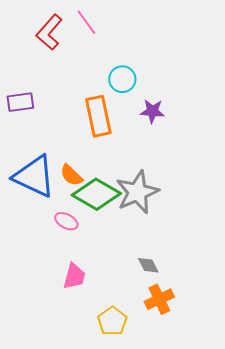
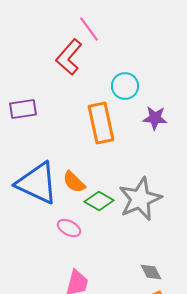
red L-shape: (49, 32) -> (69, 57), moved
green diamond: (96, 194) -> (99, 201), size x0.6

